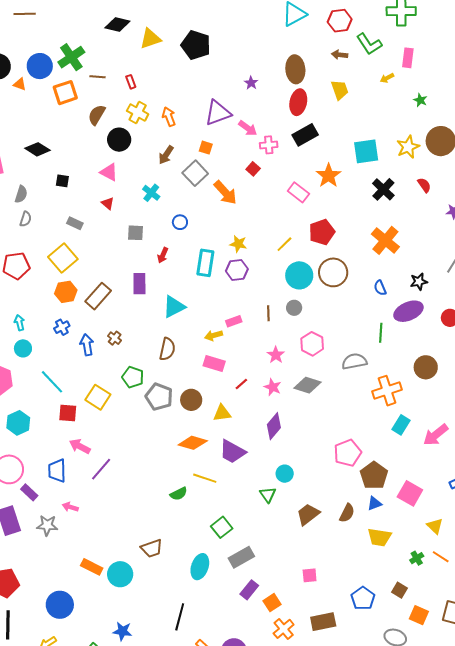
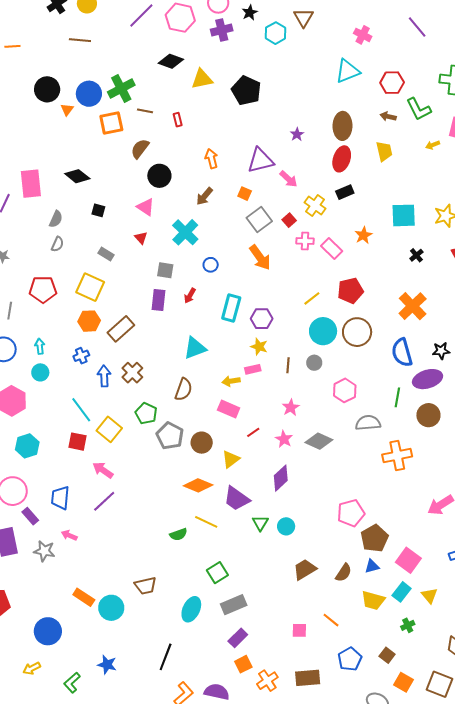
orange triangle: (20, 84) -> (67, 110), turned 40
yellow cross: (138, 112) -> (315, 206), moved
black rectangle: (305, 135) -> (345, 192), size x0.7
pink cross: (269, 145) -> (305, 241), moved
gray square: (195, 173) -> (259, 219), moved
orange star: (329, 176) -> (363, 235), size x0.7
black cross: (383, 189) -> (416, 255), size x0.6
cyan cross: (151, 193) -> (185, 232), size x1.5
orange arrow: (225, 193) -> (260, 258), moved
yellow star: (238, 244) -> (259, 347), moved
yellow square: (63, 258) -> (90, 287), turned -32
purple rectangle: (139, 284) -> (159, 300), moved
blue semicircle: (380, 288) -> (402, 353), size x1.8
brown cross: (115, 338) -> (132, 373), size x1.5
pink hexagon: (312, 344) -> (345, 390), moved
brown circle: (426, 367) -> (428, 415), moved
cyan line: (52, 382) -> (81, 410), moved
yellow triangle: (222, 413) -> (231, 459), turned -36
cyan rectangle: (401, 425) -> (402, 592), moved
pink arrow: (80, 446) -> (103, 470), moved
green triangle: (268, 495) -> (260, 523), moved
orange line: (441, 557) -> (331, 620), moved
orange square: (272, 603) -> (243, 664), moved

